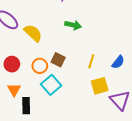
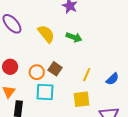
yellow semicircle: (33, 33) -> (46, 34), moved
cyan square: (51, 85) -> (45, 92), turned 36
yellow square: (100, 86) -> (81, 99), moved

